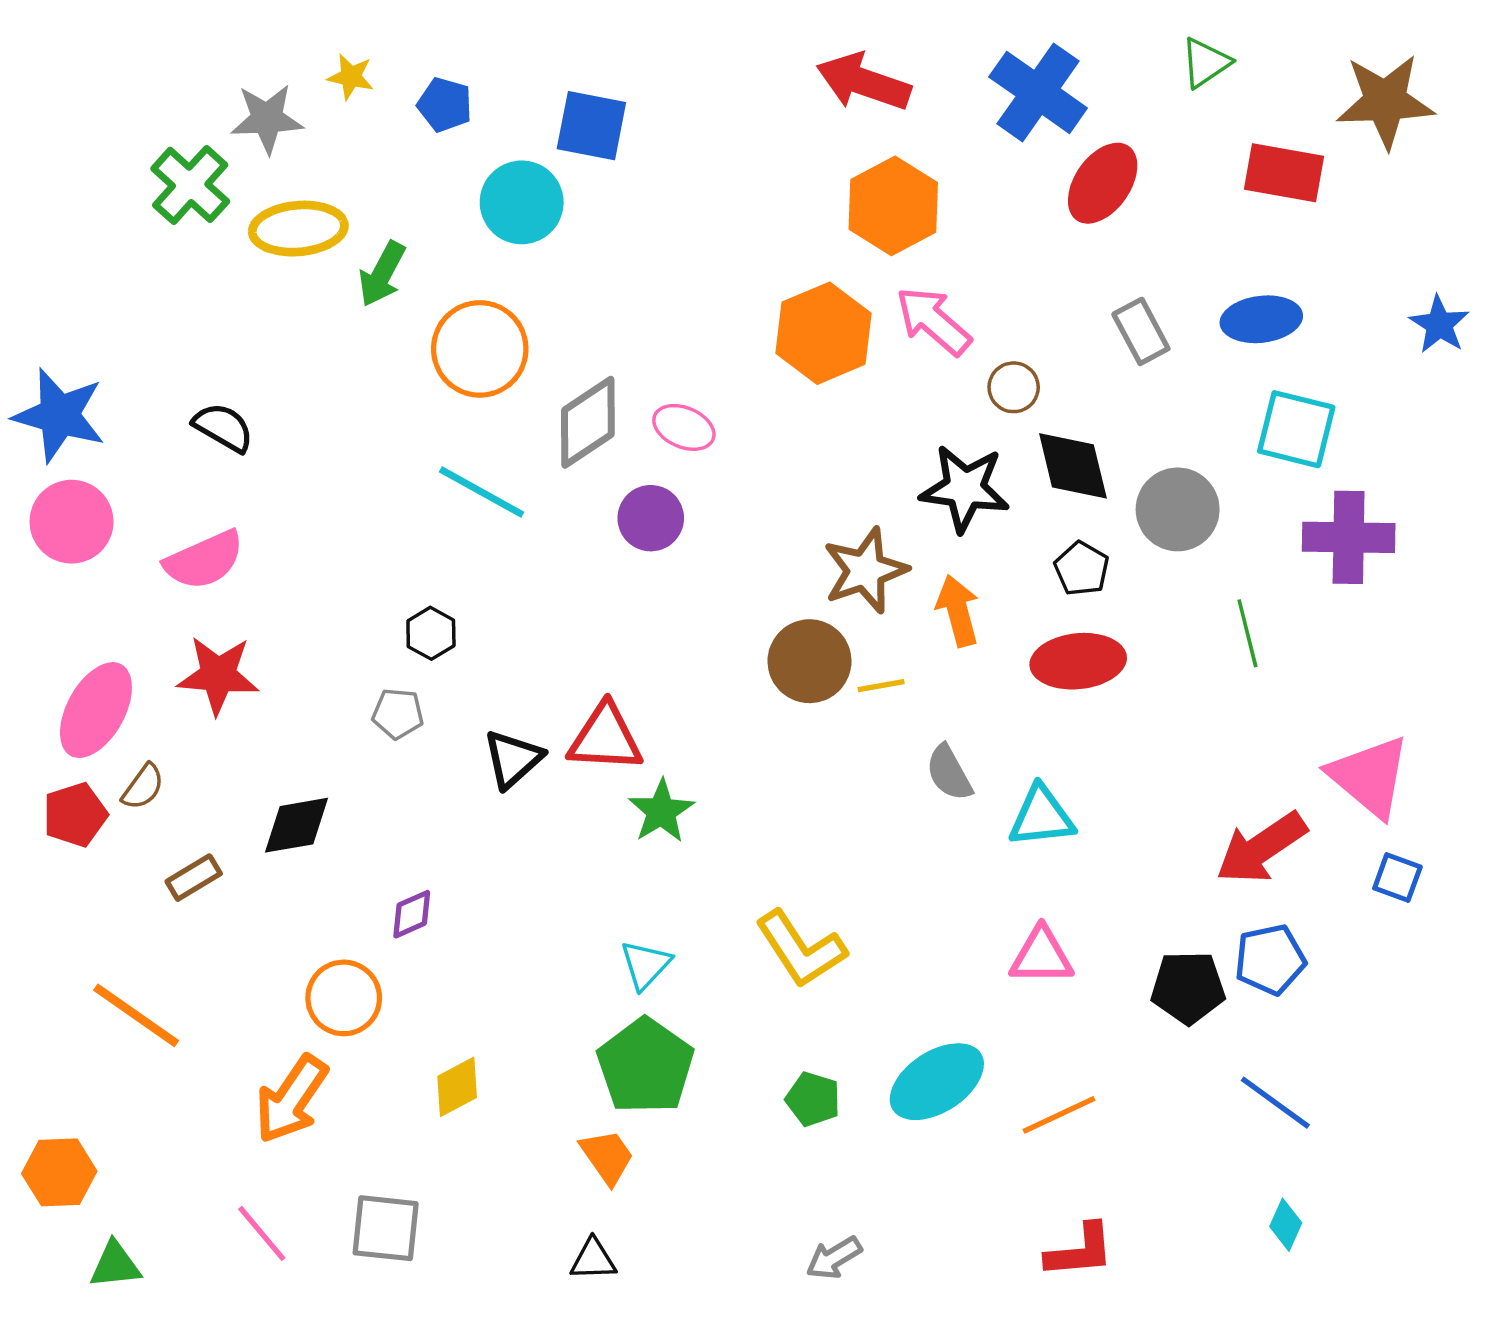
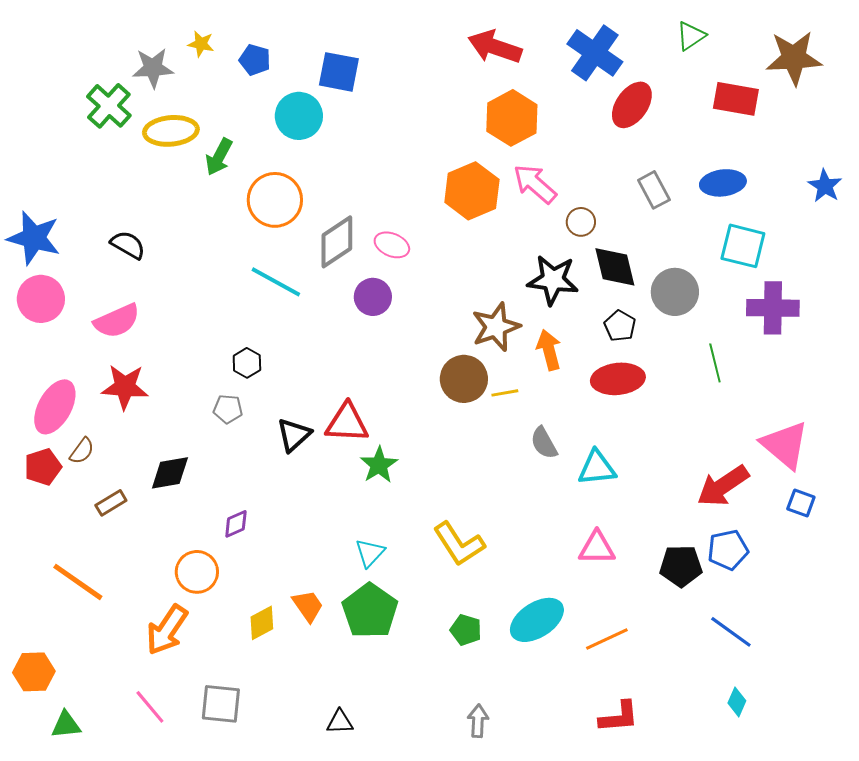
orange trapezoid: (607, 1157) -> (308, 606), moved
gray arrow: (834, 1258) -> (478, 721), turned 124

